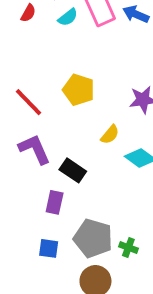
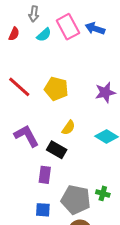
red line: (29, 102) -> (19, 87), moved
yellow semicircle: (110, 135) -> (68, 128), moved
green cross: (128, 248) -> (103, 193), moved

